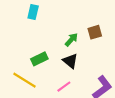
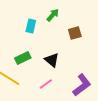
cyan rectangle: (33, 12) -> (31, 26), moved
green arrow: (71, 40) -> (53, 15), moved

